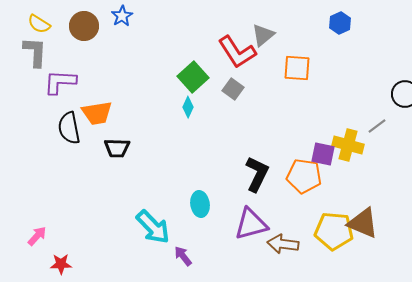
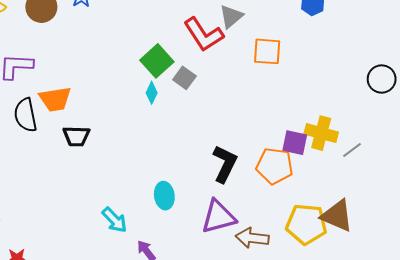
gray square: (233, 89) -> (184, 78), moved
gray line: (377, 126) -> (352, 150), moved
cyan arrow: (153, 227) -> (115, 220), size x0.7

